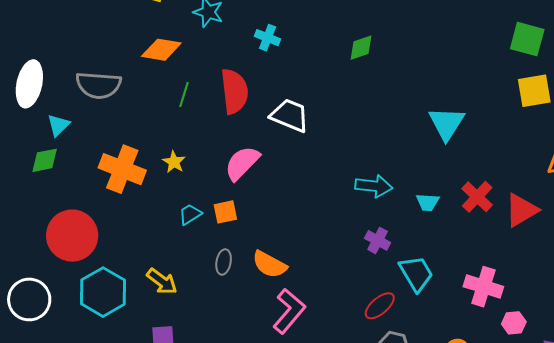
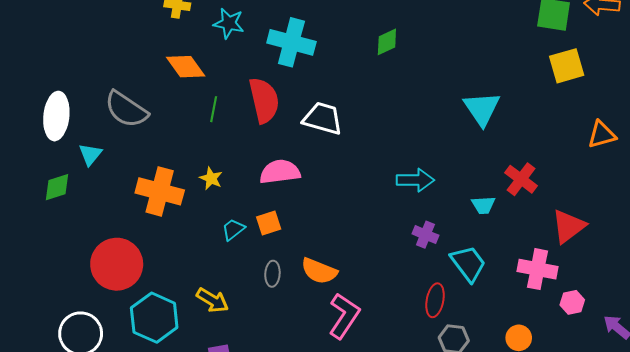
cyan cross: (268, 38) -> (291, 42), size x1.8
orange diamond: (161, 50) -> (186, 67), turned 51
gray semicircle: (98, 85) -> (126, 109), turned 36
green diamond: (45, 160) -> (57, 187), moved
pink semicircle: (242, 163) -> (280, 172), turned 45
cyan trapezoid: (428, 202) -> (483, 205), moved
red triangle: (521, 210) -> (568, 226), moved
red ellipse: (380, 306) -> (435, 300), turned -32

